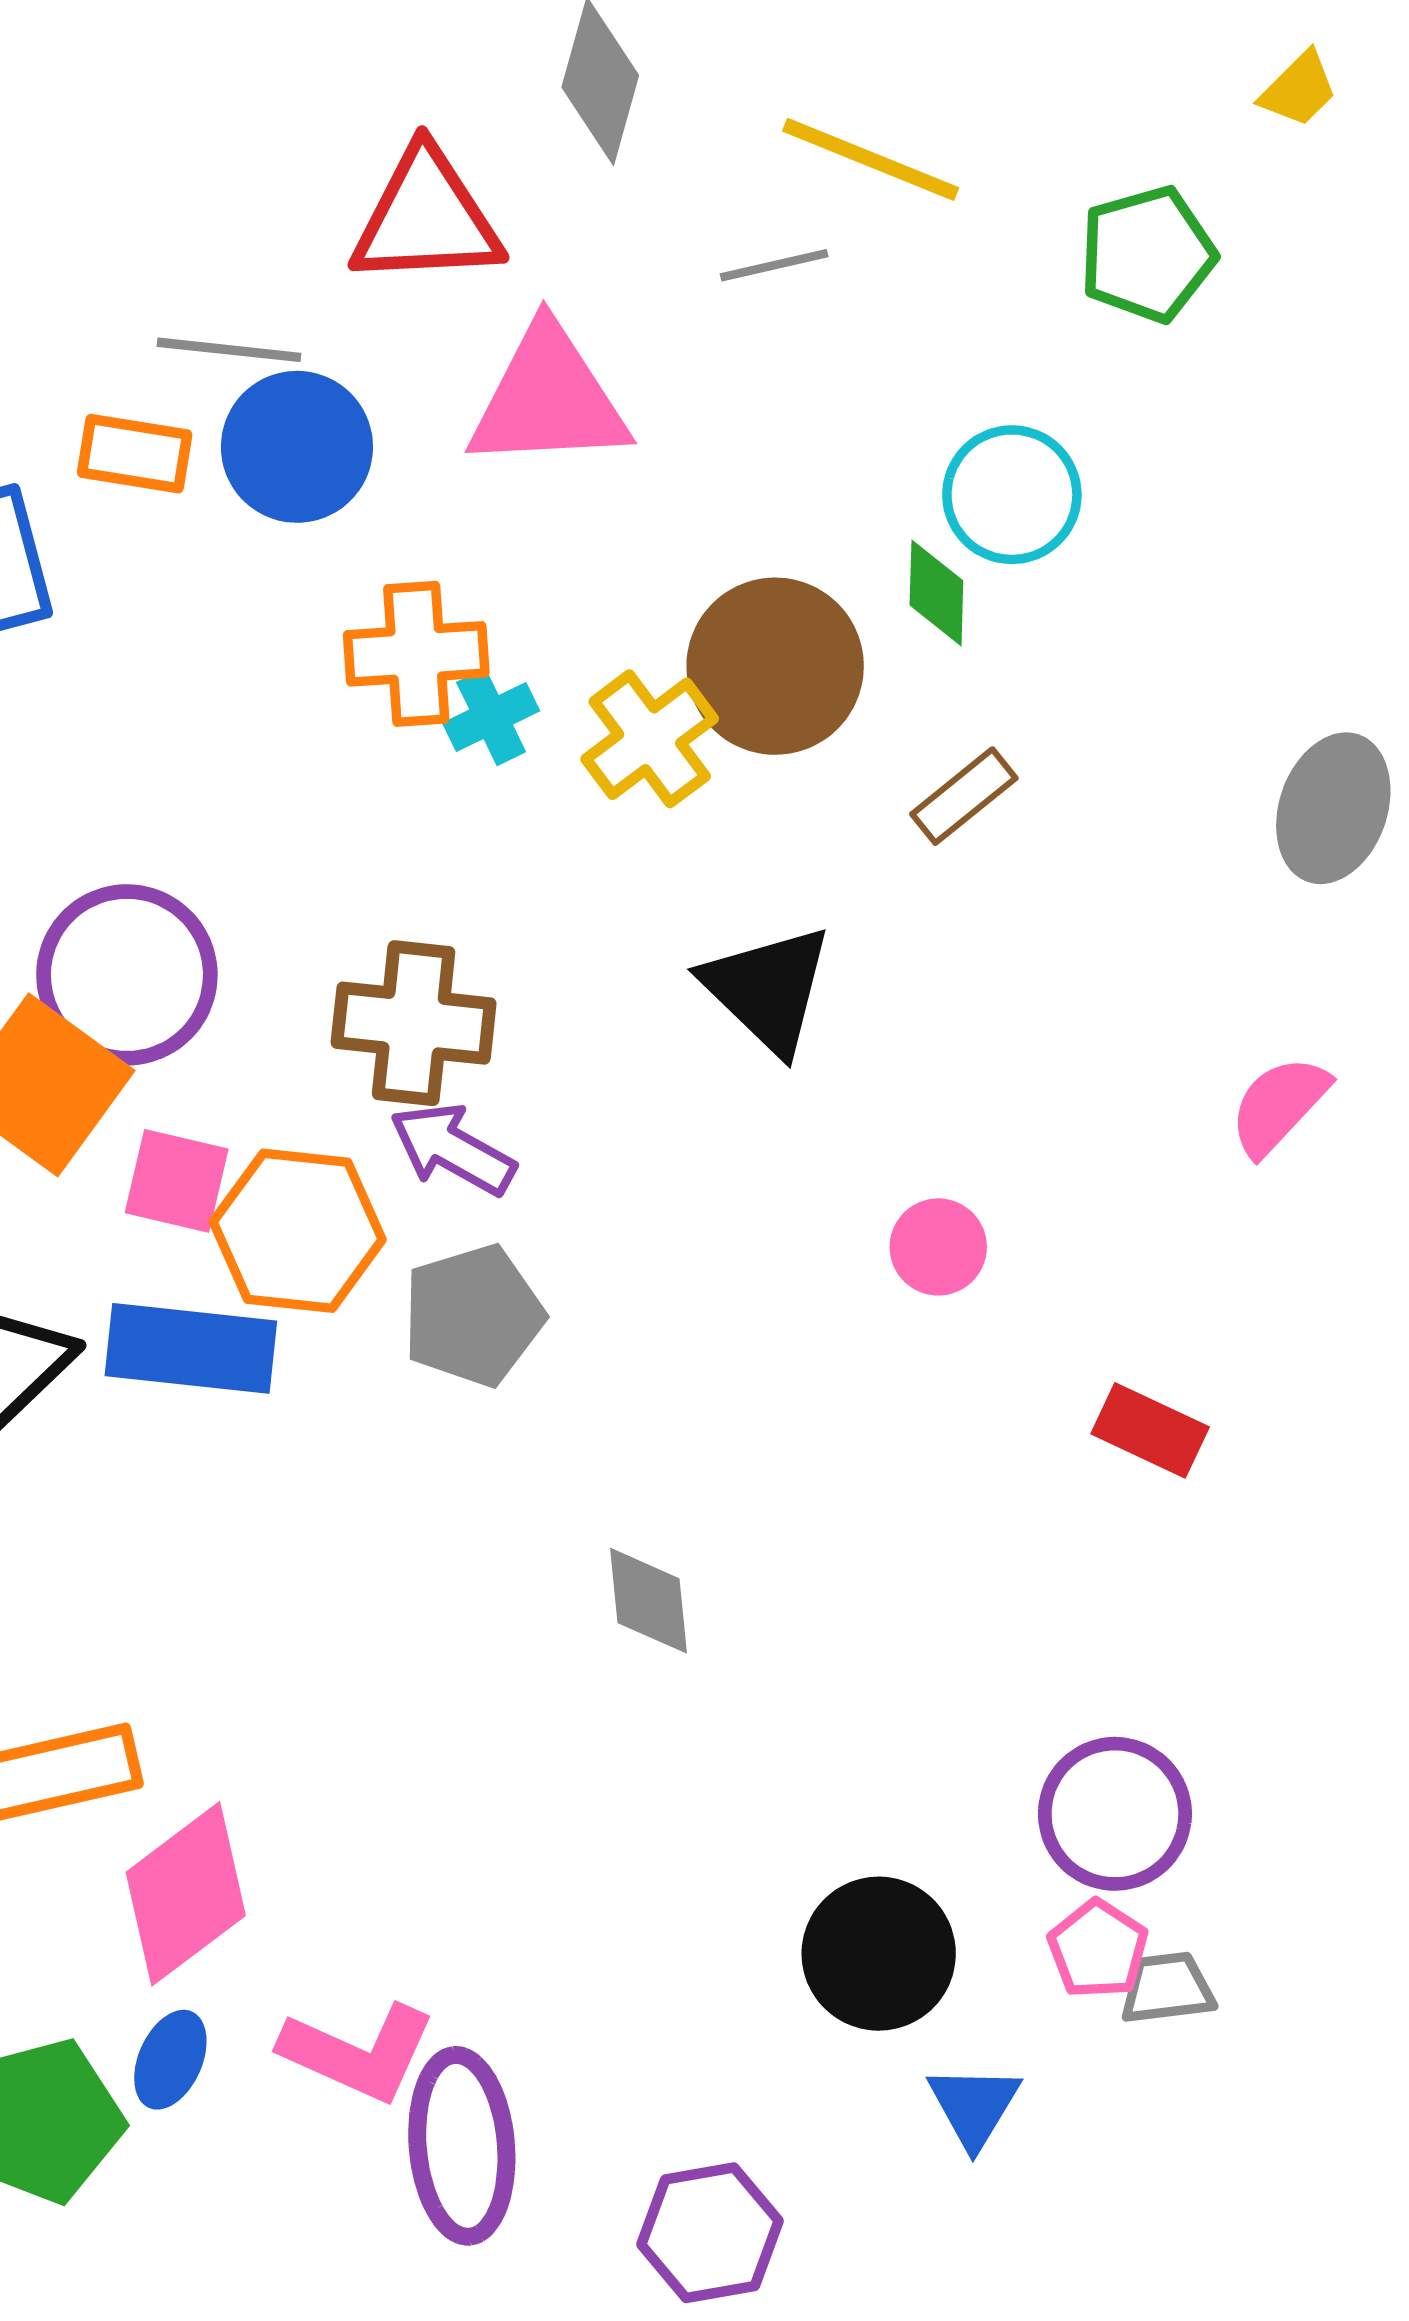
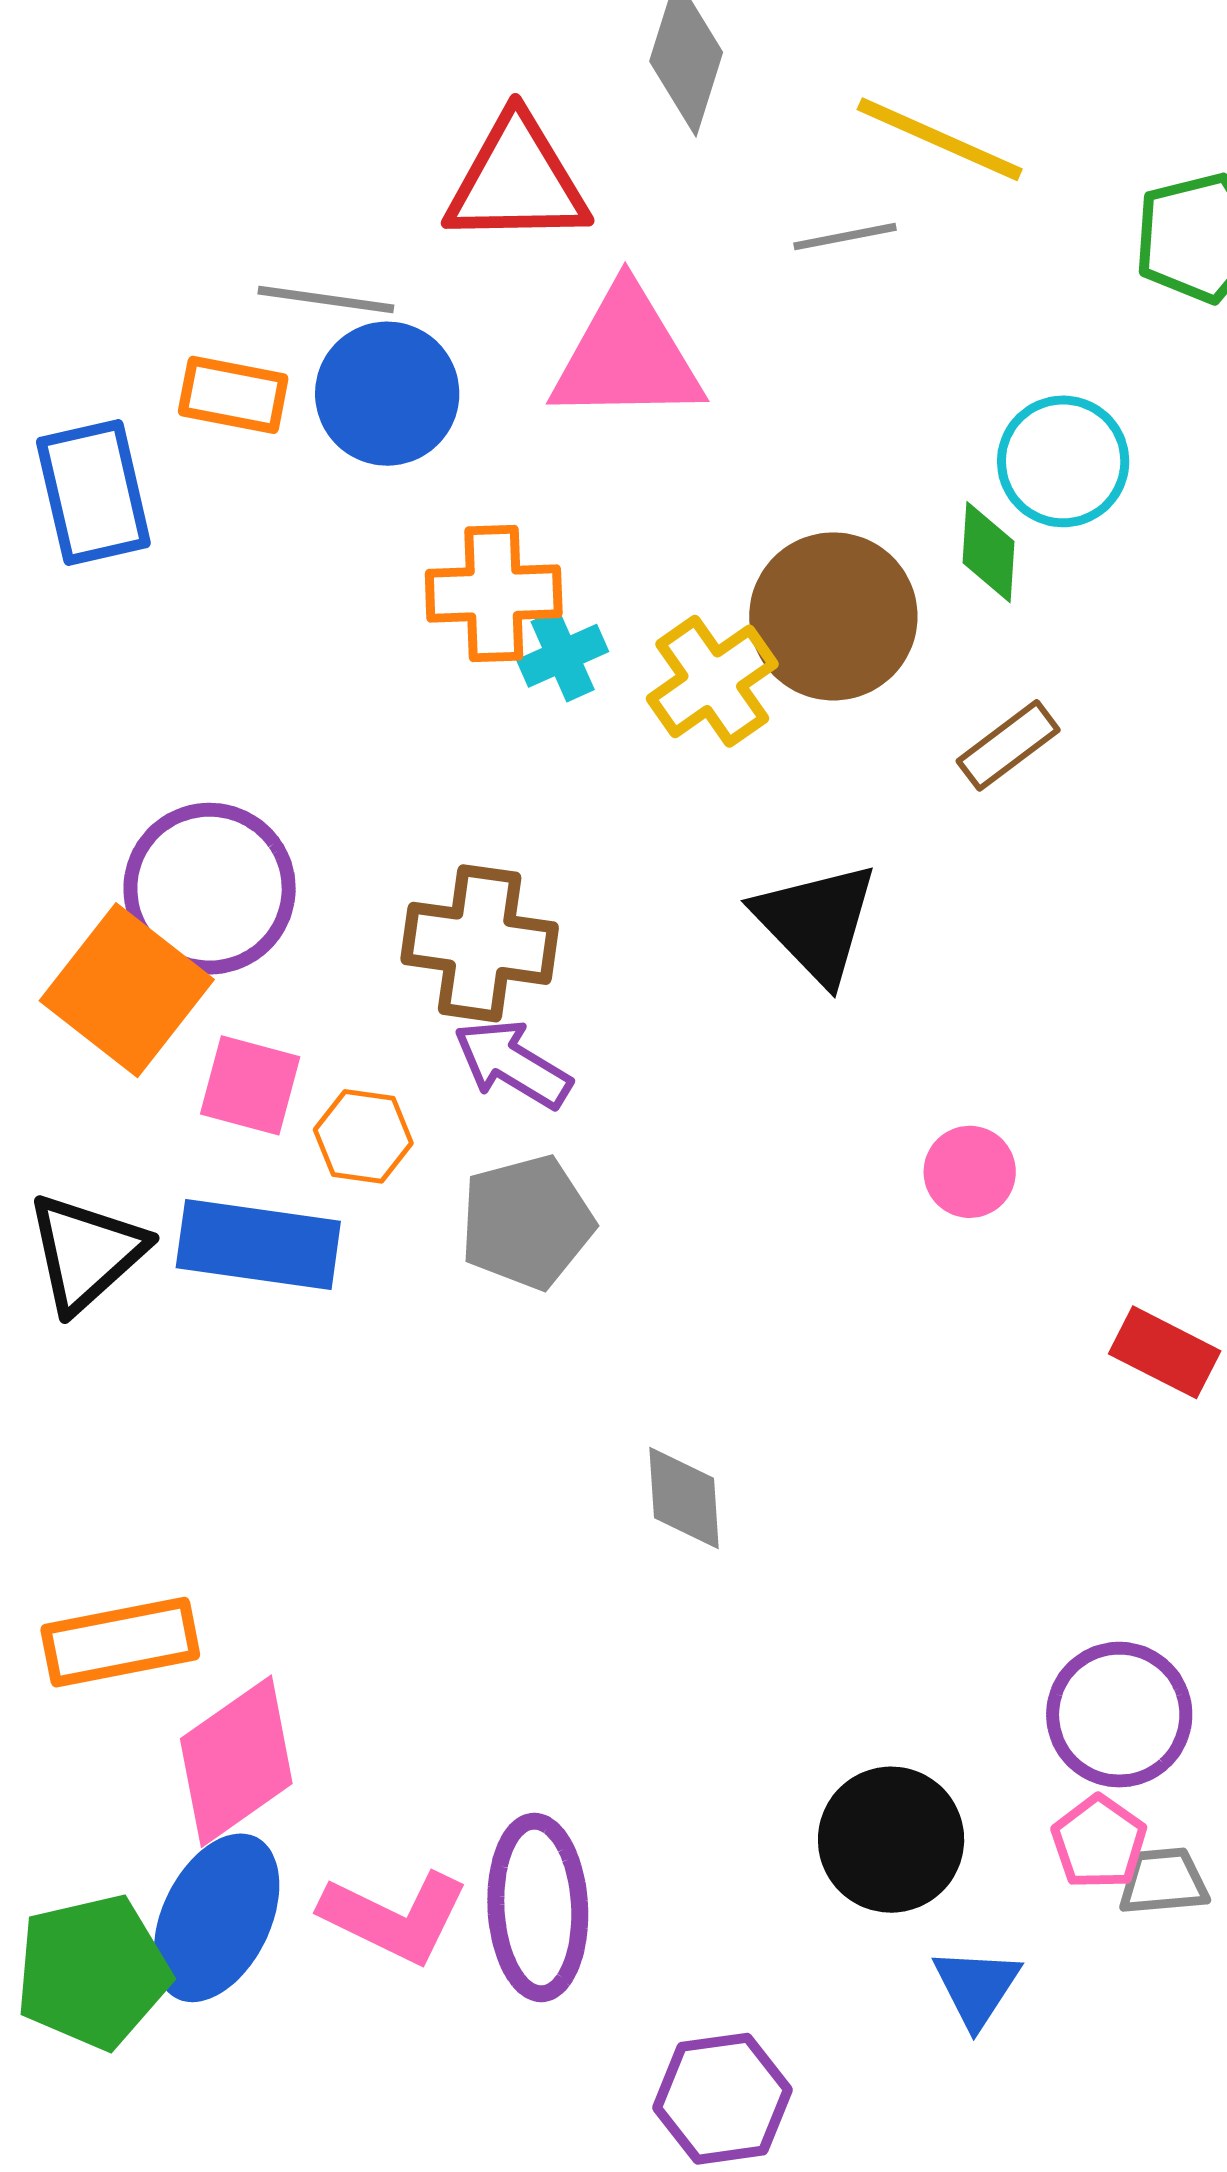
orange hexagon: (298, 1231) -> (363, 1136), size x0.6
blue ellipse: (170, 2060) -> (217, 1918), size x1.8
purple ellipse: (462, 2146) -> (538, 1907), moved

